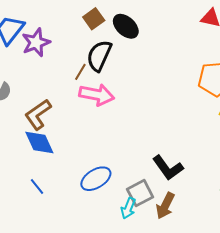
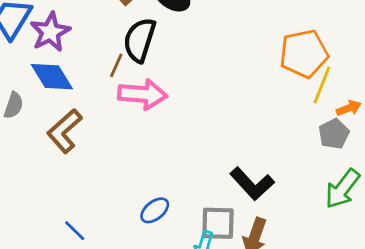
blue diamond: (39, 142) -> (52, 77), moved
blue ellipse: (96, 179) -> (155, 210), size x0.7
gray square: (140, 193) -> (218, 223), turned 36

